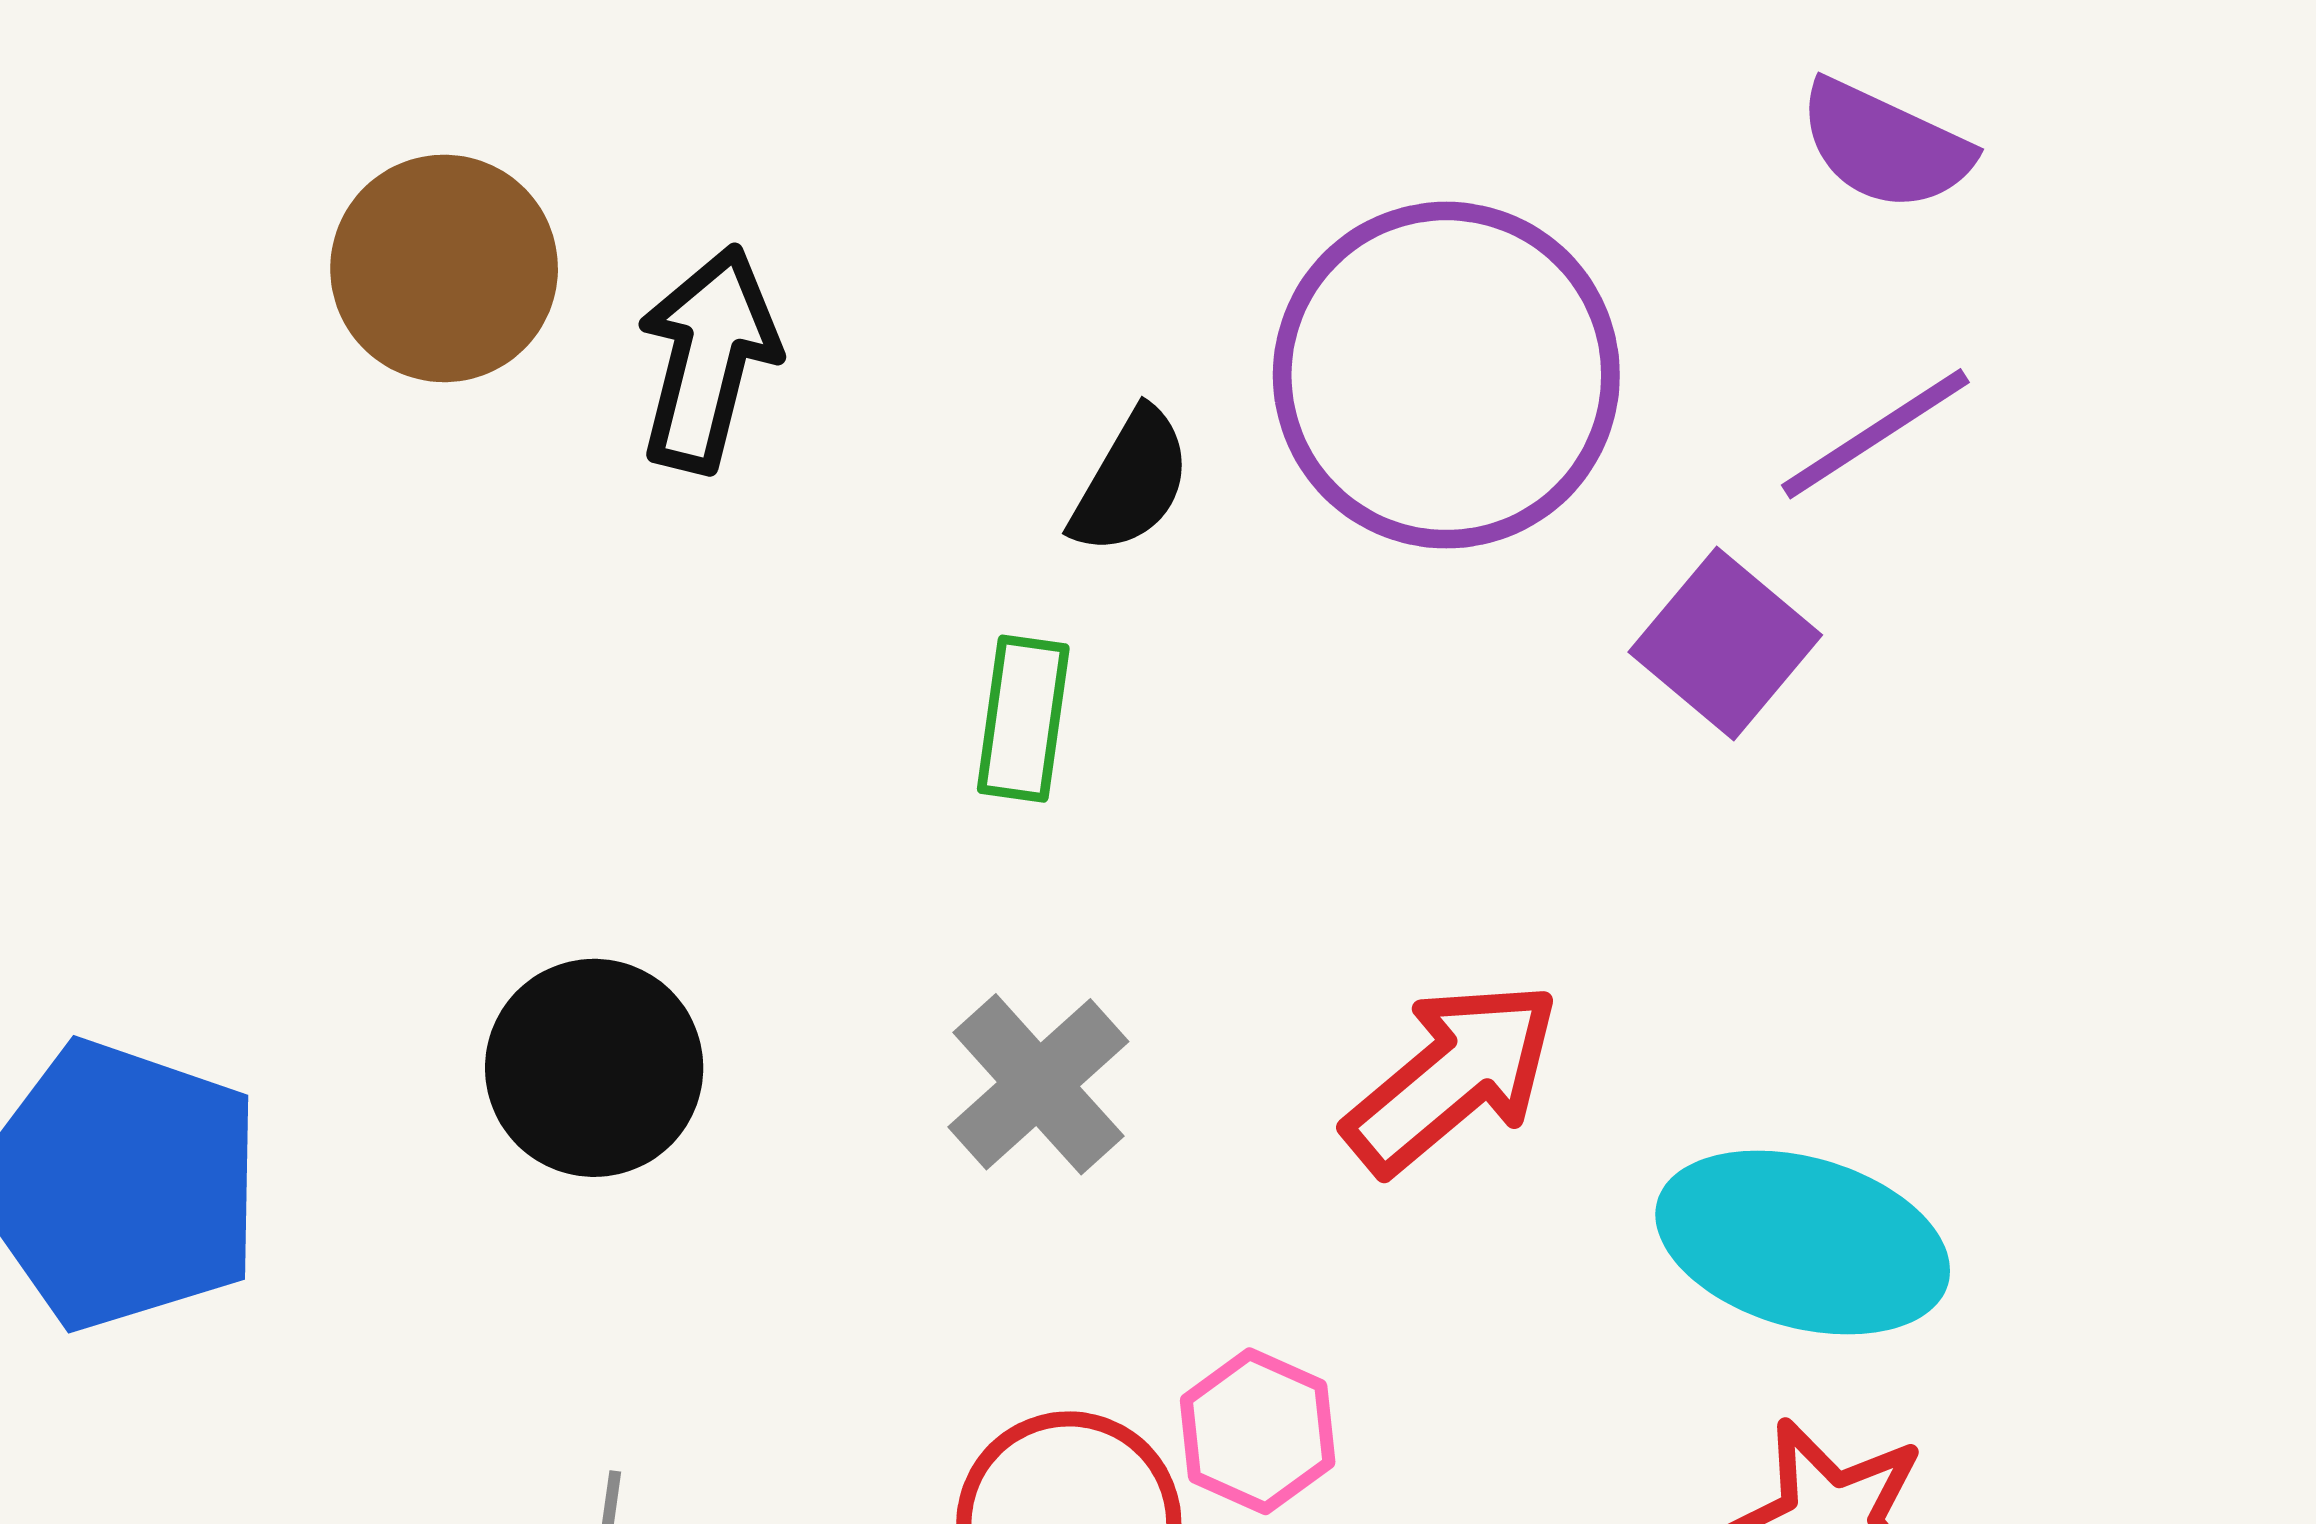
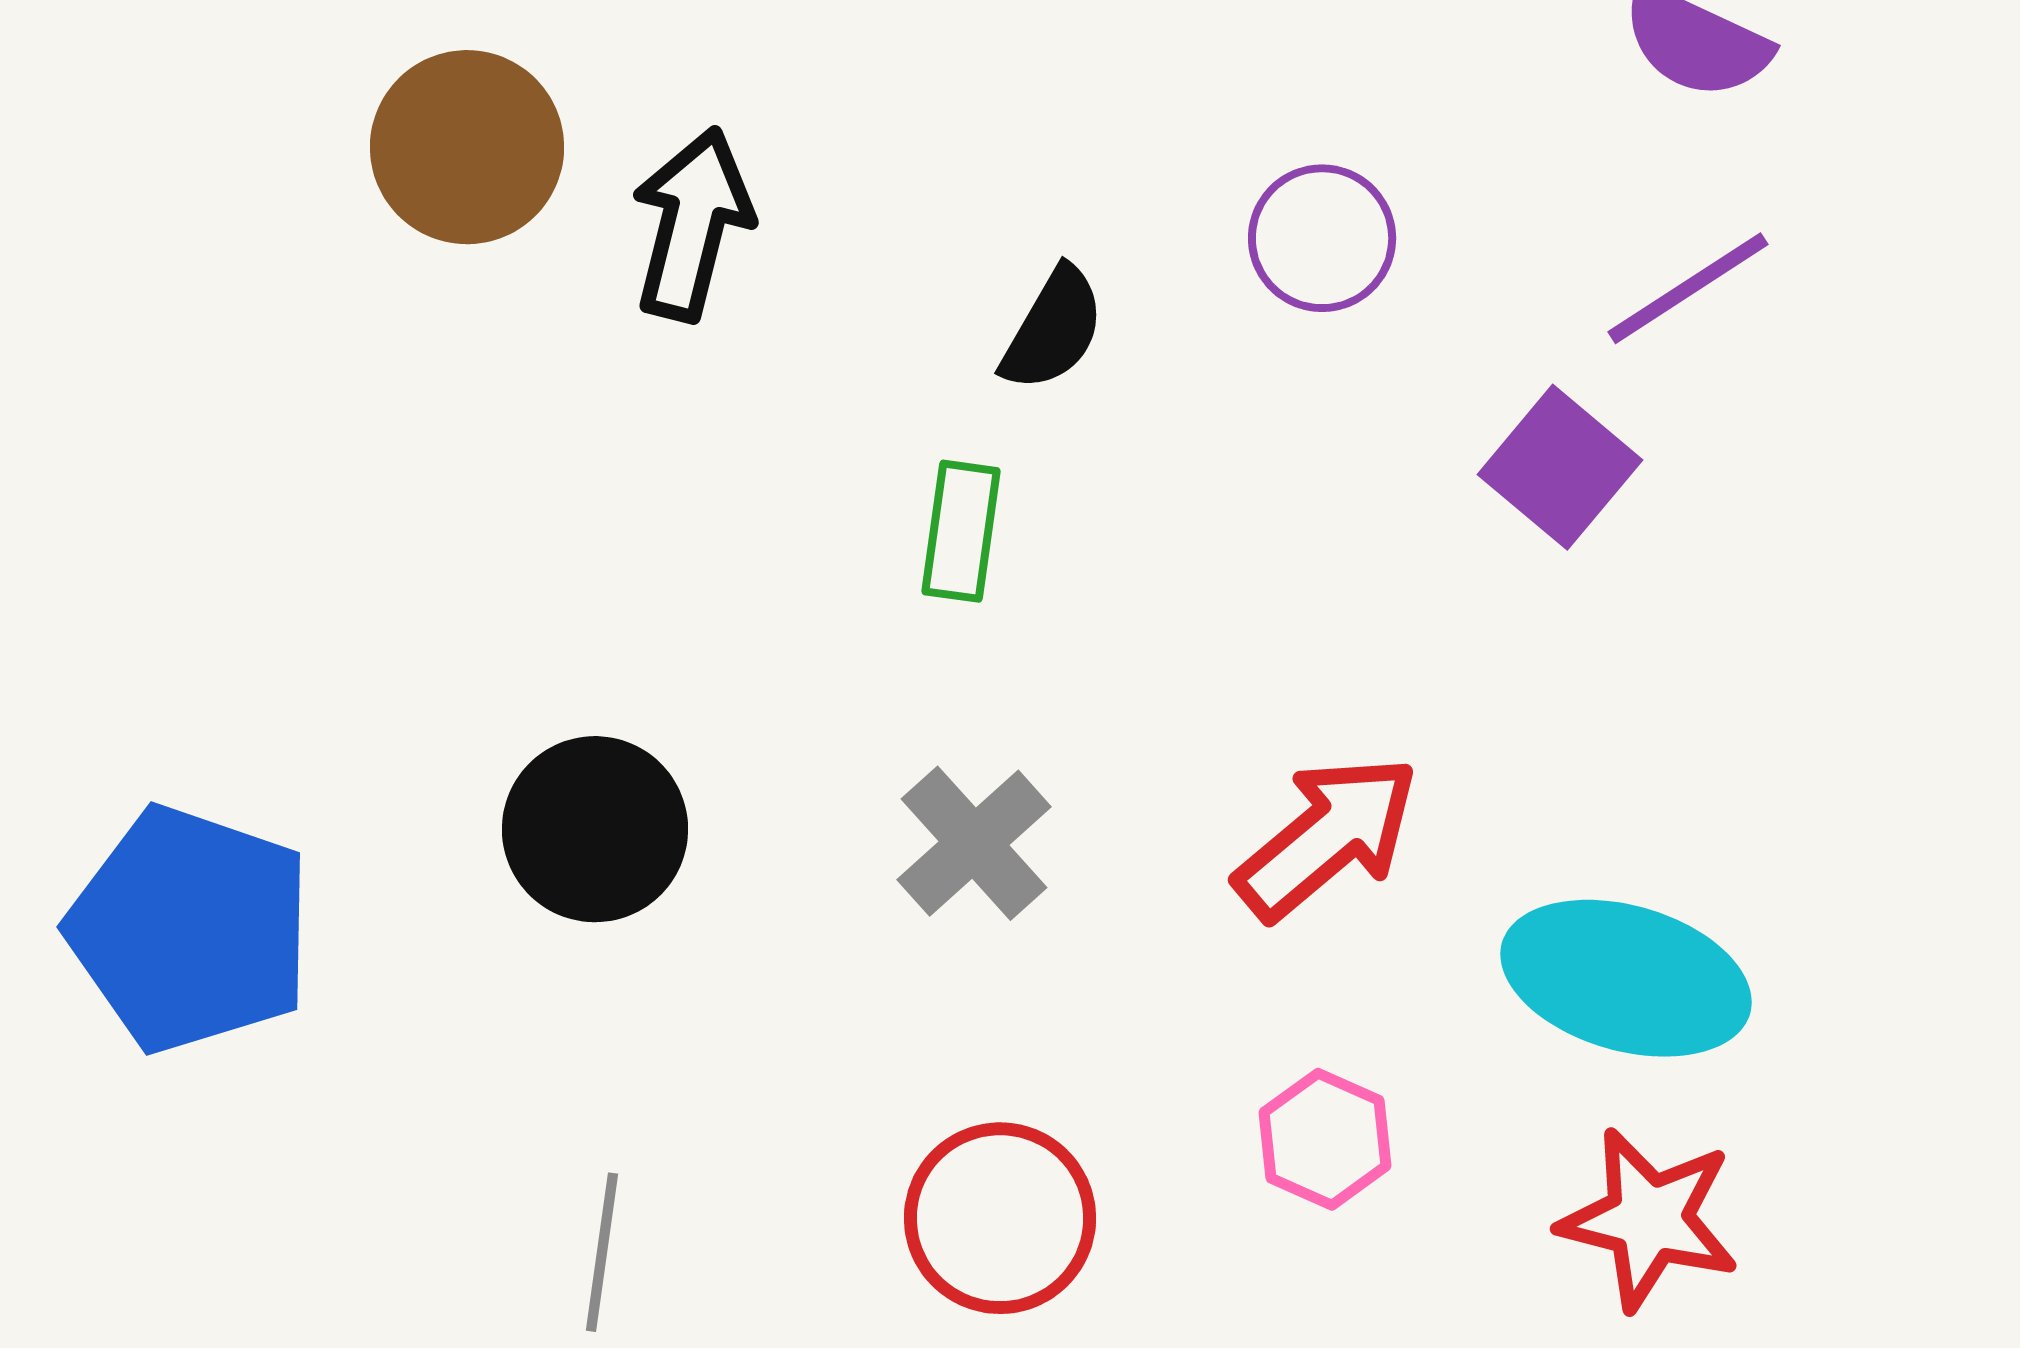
purple circle: (1446, 375) -> (1322, 238), size x0.5
pink hexagon: (1258, 1431) -> (1325, 1139), moved

